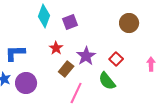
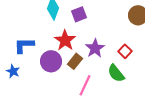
red star: (56, 48) -> (65, 40), size x1.5
purple circle: (26, 83) -> (51, 61), moved

